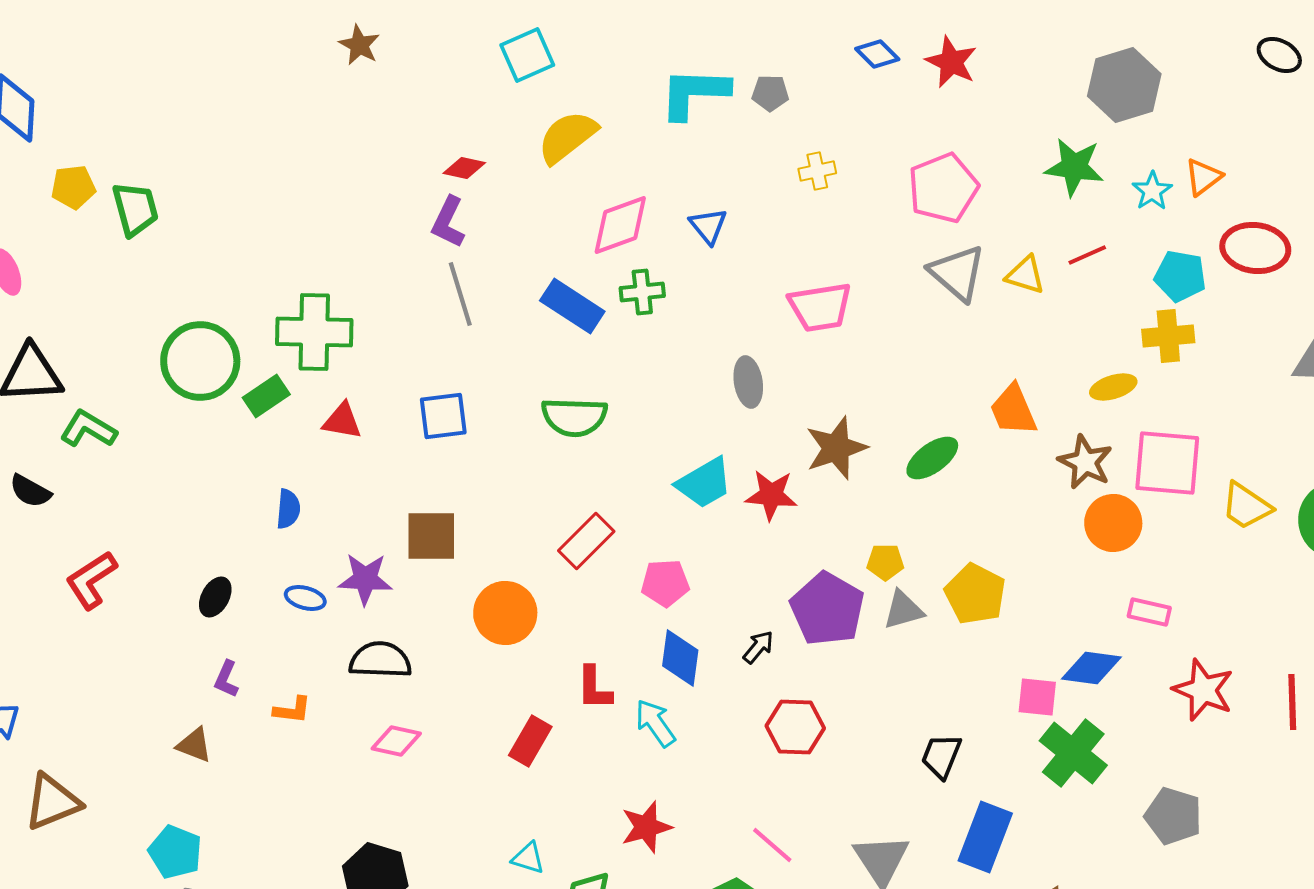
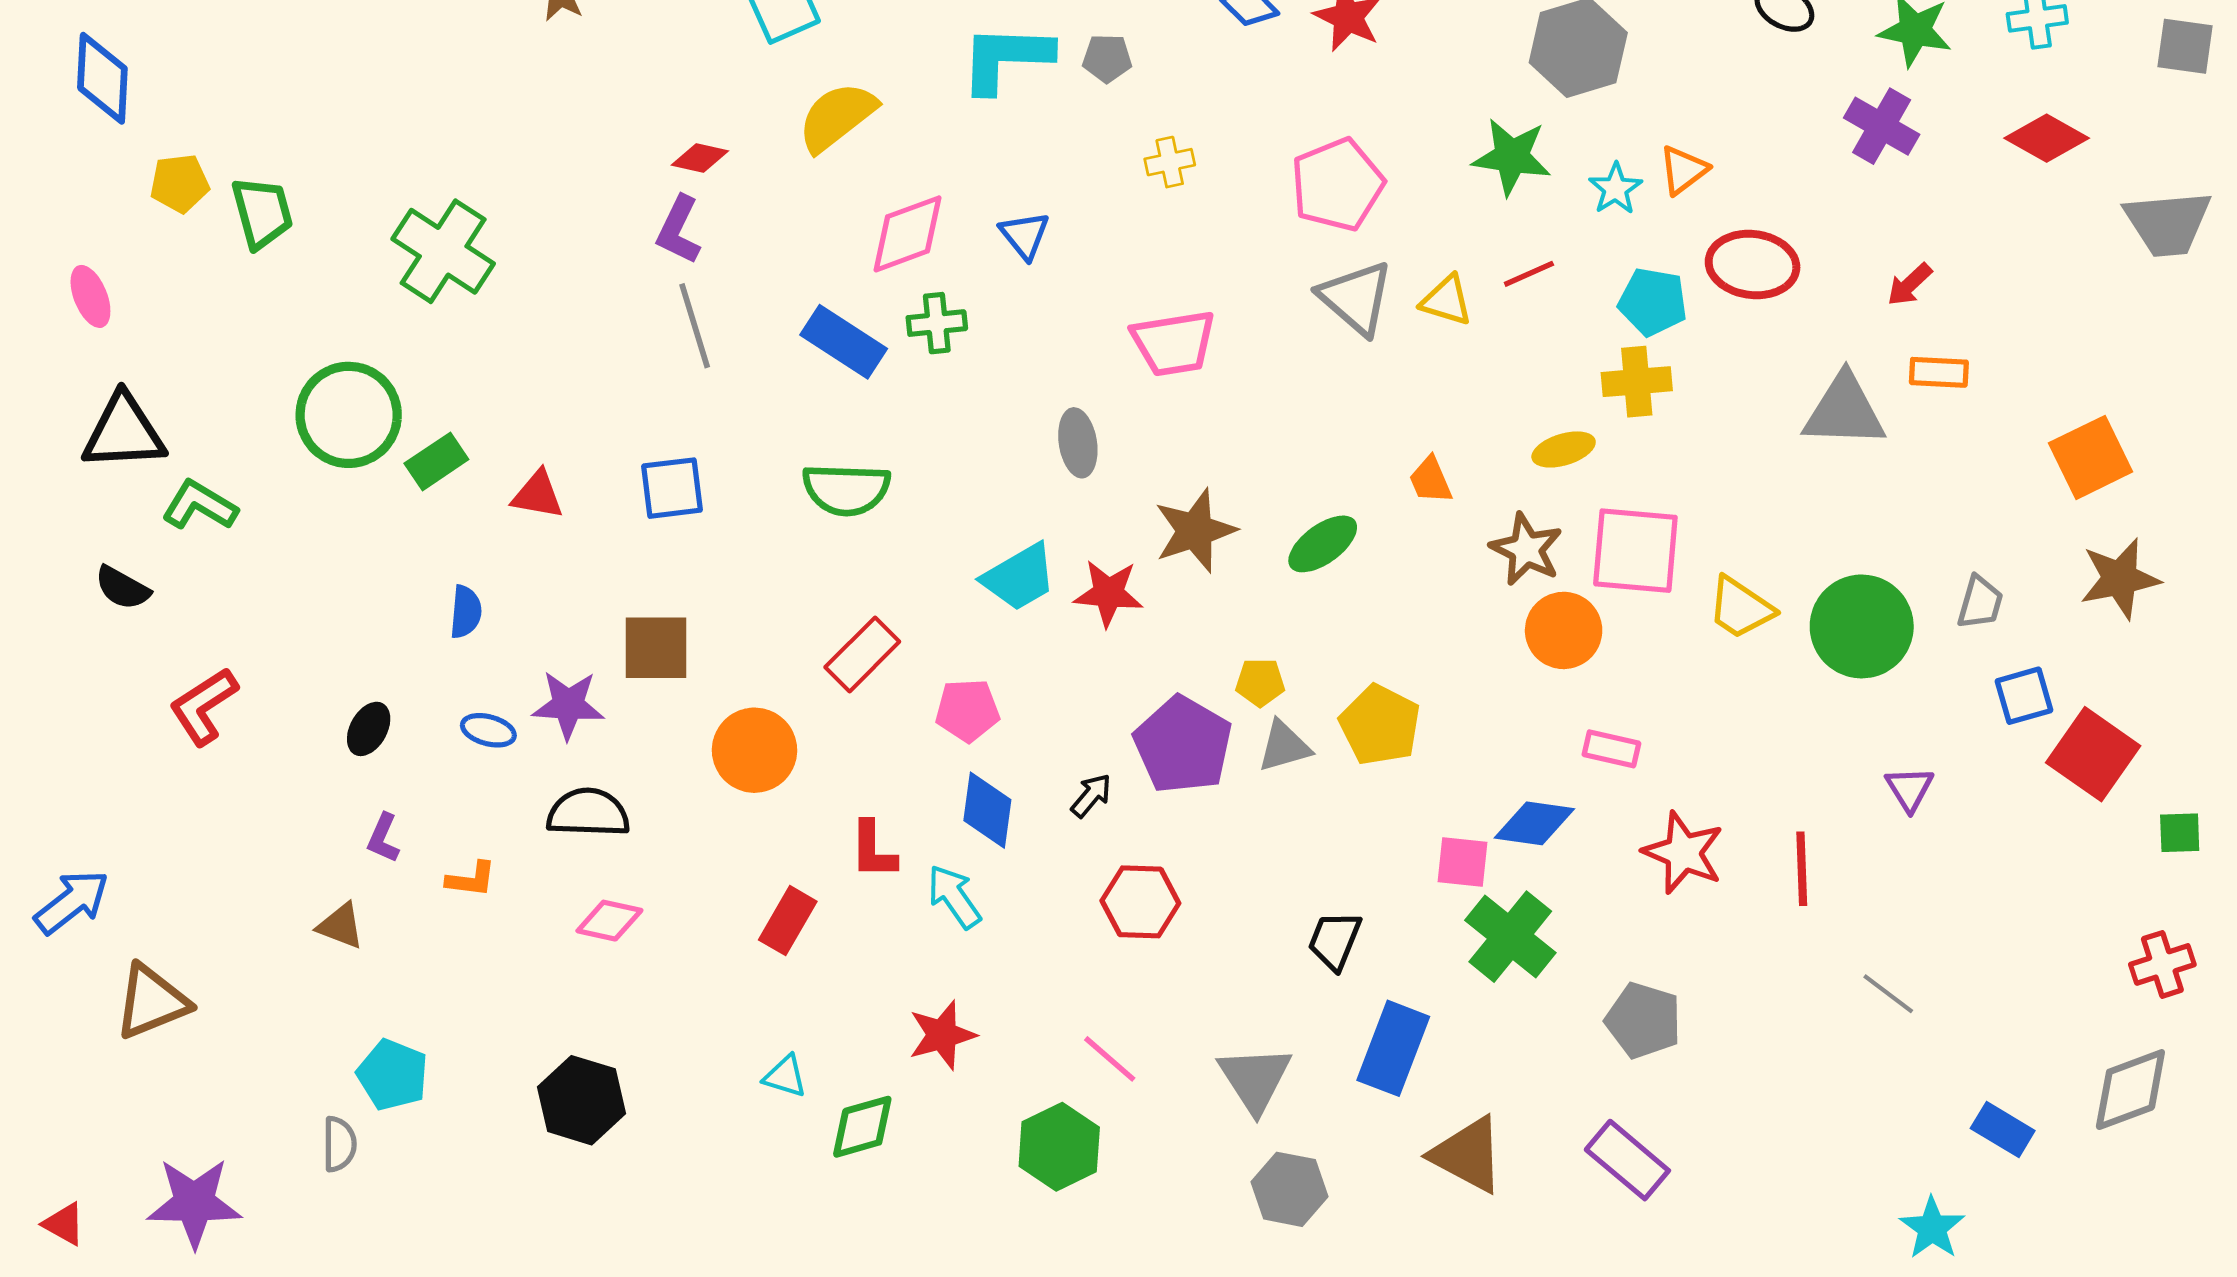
green cross: (314, 332) -> (443, 251), moved, turned 32
orange trapezoid: (1013, 410) -> (1430, 480), size x0.7
cyan pentagon: (175, 852) -> (393, 1075), moved

